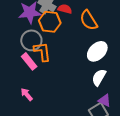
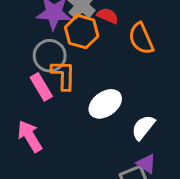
white ellipse: (97, 51) -> (105, 104), moved
pink arrow: (27, 94) -> (30, 136), size x1.5

